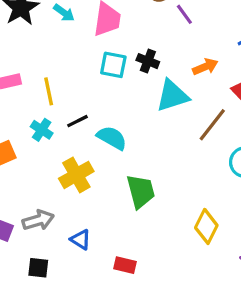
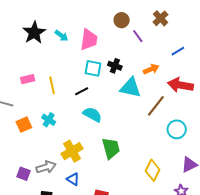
cyan triangle: (172, 96) -> (130, 88), turned 30
black line: (77, 121) -> (82, 91), moved
cyan cross: (42, 130) -> (49, 120), moved
yellow cross: (76, 175) -> (72, 151), moved

